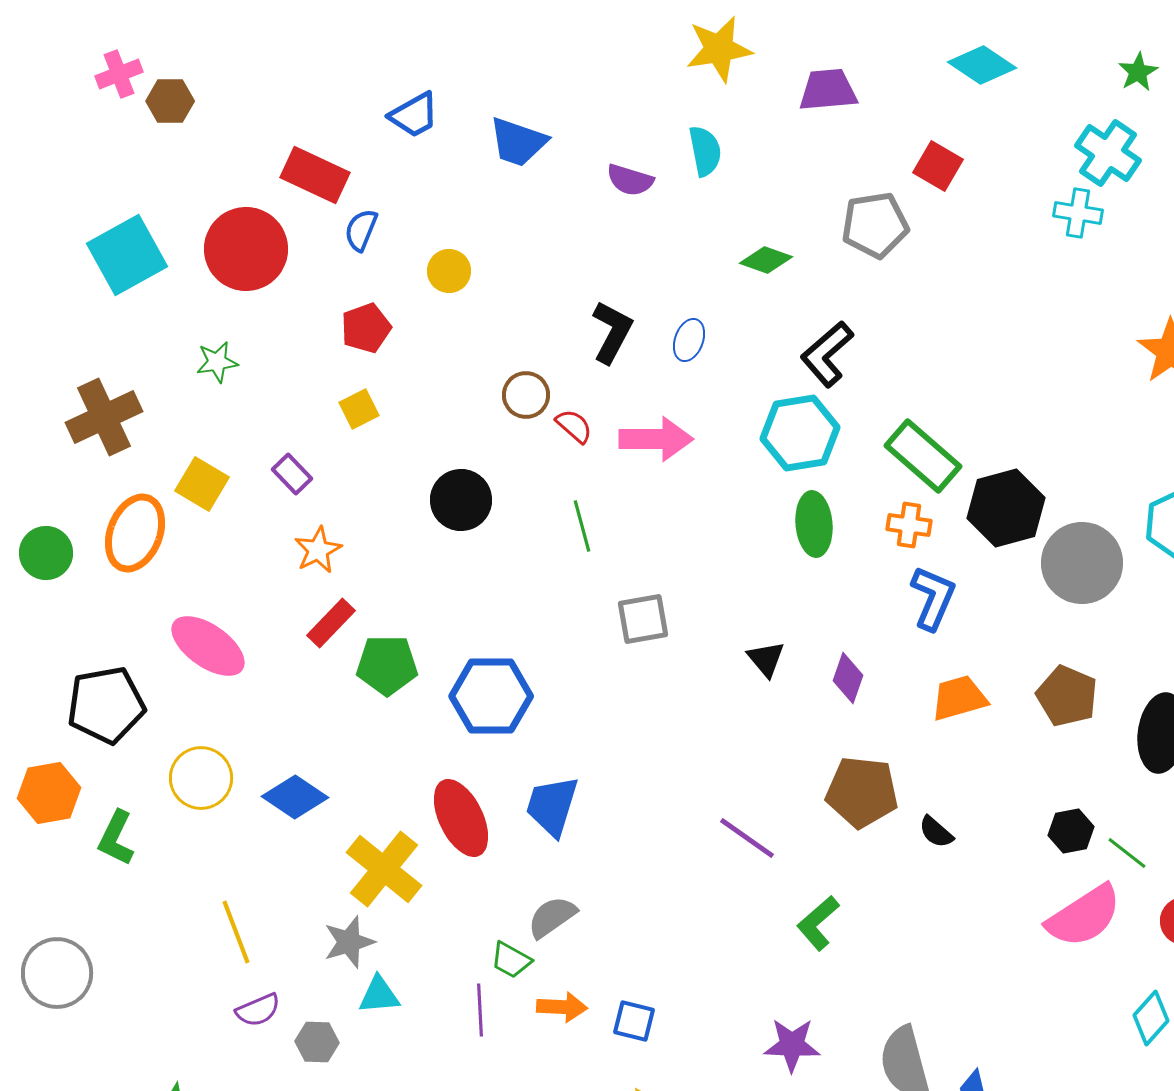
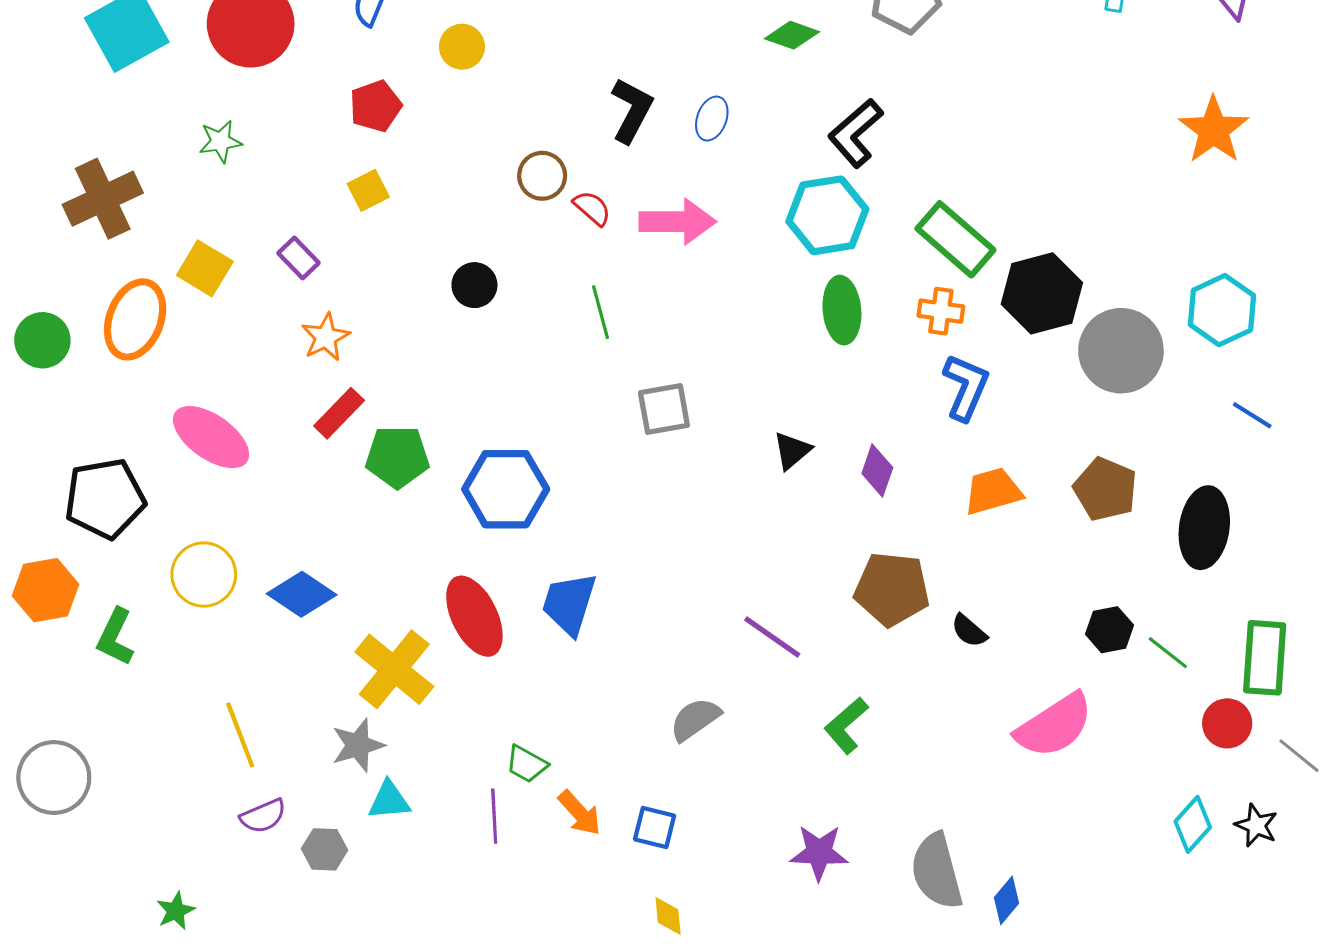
black circle: (461, 500) -> (474, 285), size x0.7
black triangle: (766, 659) -> (792, 451), turned 30
pink semicircle: (1084, 916) -> (1054, 725), moved
gray semicircle: (552, 917) -> (695, 719), moved
orange arrow: (562, 1007) -> (580, 813), turned 45

